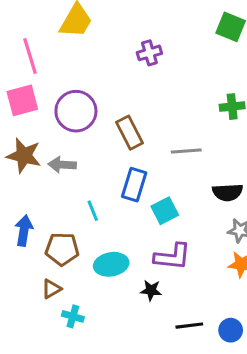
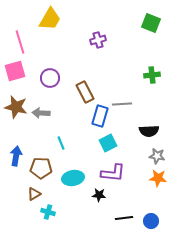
purple circle: (76, 111) -> (50, 78), size x0.7
blue rectangle: (134, 185) -> (100, 116), moved

